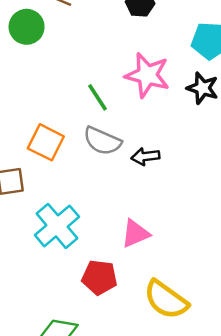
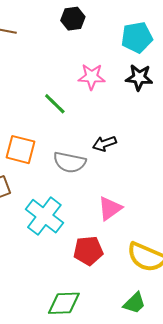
pink star: (147, 75) -> (92, 77), size x0.7
gray semicircle: (102, 141) -> (70, 162), moved

